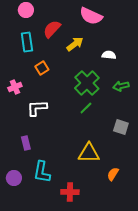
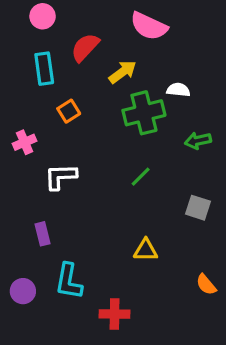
green cross: (87, 83) -> (144, 113), moved, turned 30
yellow triangle: (89, 153) -> (146, 250), size x0.7
orange semicircle: (113, 174) -> (206, 285), moved, turned -72

